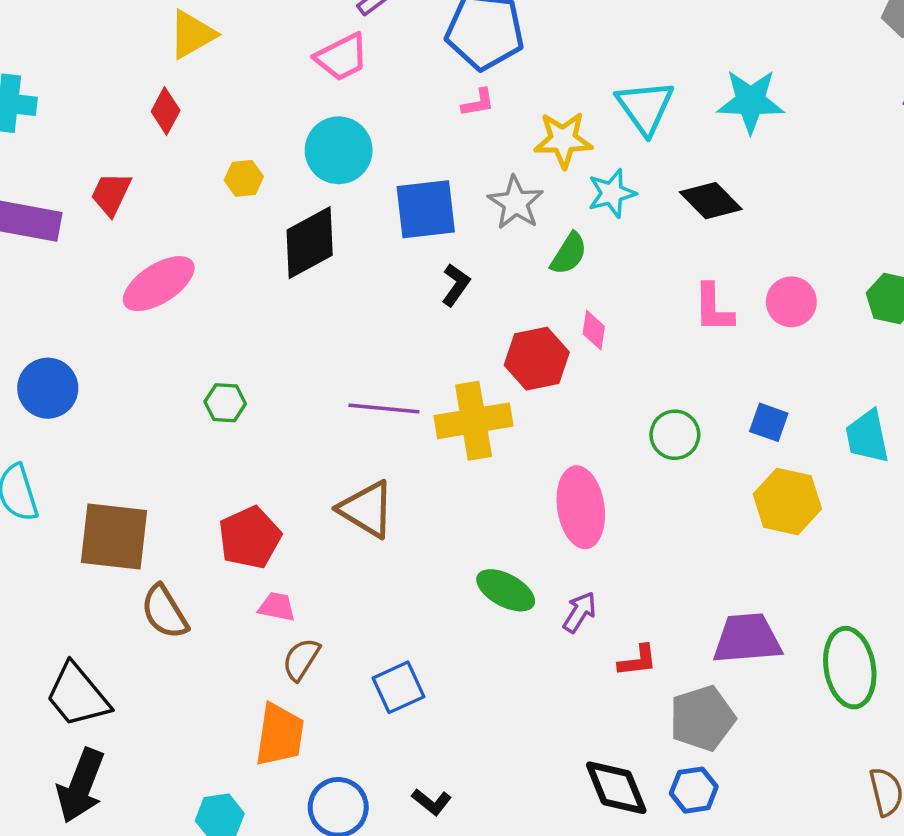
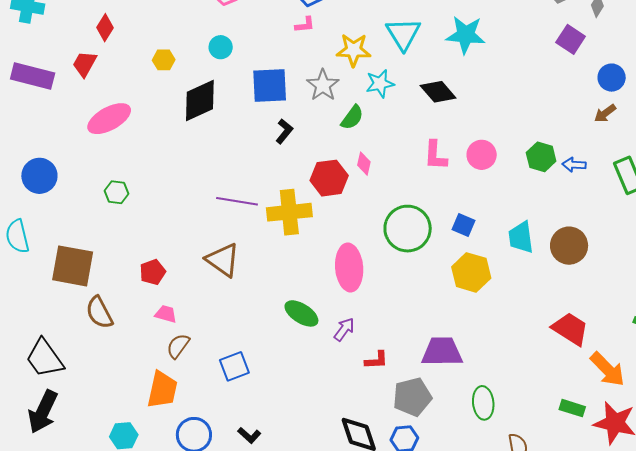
red diamond: (166, 111) -> (105, 28), moved
cyan circle: (339, 150) -> (221, 47), size x0.6
green hexagon: (225, 403) -> (116, 192), moved
green circle: (675, 435) -> (408, 229), size x1.6
red pentagon: (250, 538) -> (153, 272), size x0.7
green ellipse: (850, 668) -> (483, 403), moved, size x0.7

